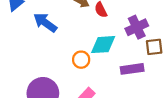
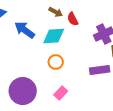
cyan diamond: (103, 45) -> (54, 36), moved

